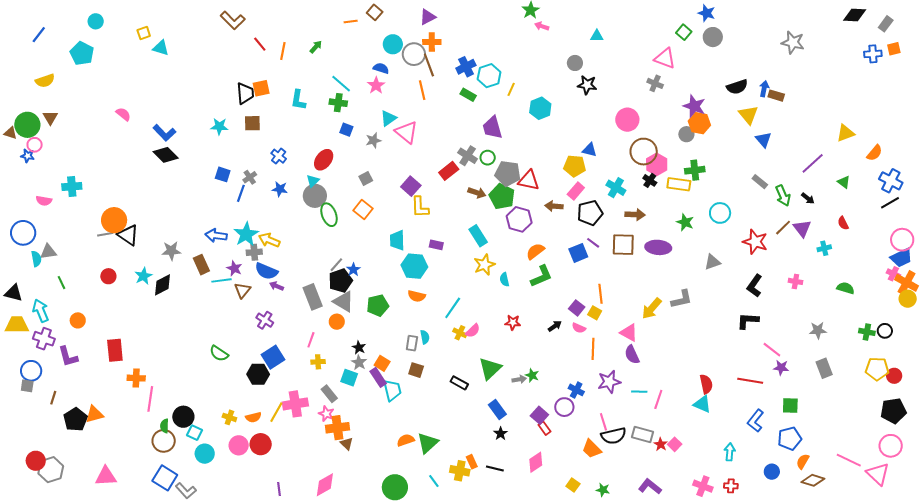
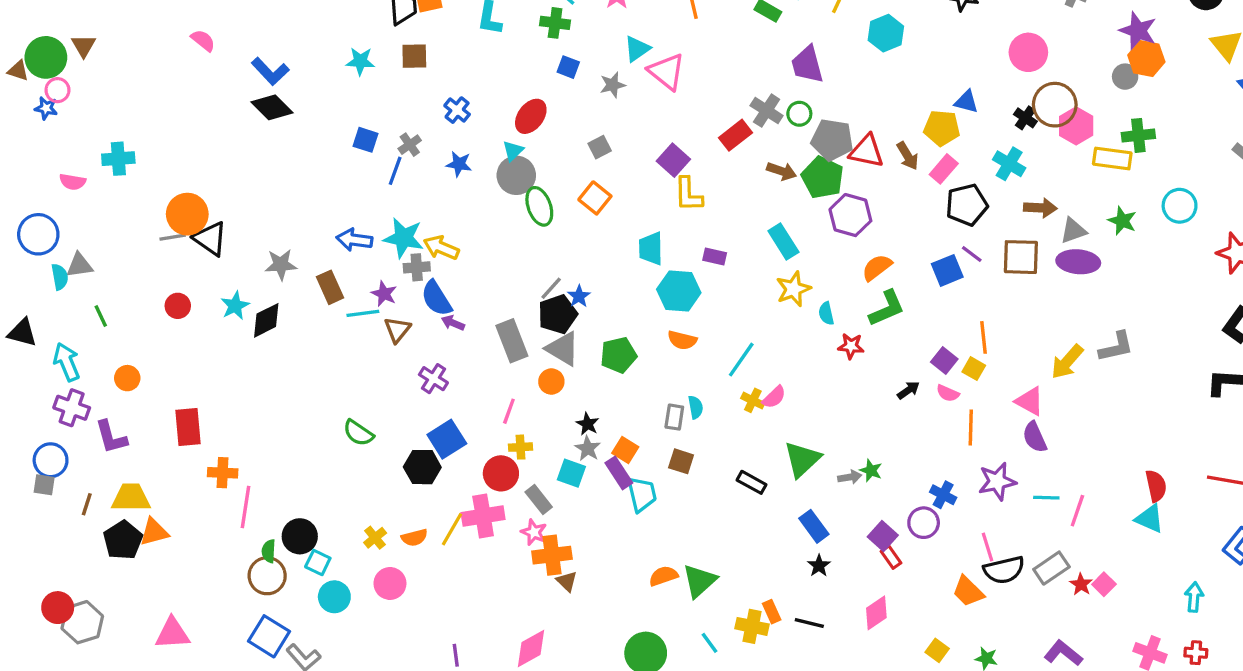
black cross: (650, 180) -> (1025, 118), moved
brown arrow: (554, 206) -> (908, 156), moved, turned -126
cyan star: (246, 234) -> (404, 238), turned -30
gray triangle: (712, 262) -> (1073, 231), moved
blue semicircle: (266, 271) -> (436, 298), turned 35
red star: (513, 322) -> (851, 346), moved
yellow trapezoid: (17, 325) -> (131, 498), moved
yellow cross: (229, 417) -> (375, 538), turned 32
gray rectangle: (643, 435) -> (1051, 568), turned -50
red circle: (261, 444) -> (501, 473), moved

